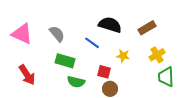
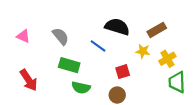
pink triangle: (22, 34) -> (23, 36), size x0.6
yellow star: (123, 56) -> (143, 51), moved
red square: (104, 72) -> (123, 72), moved, turned -32

